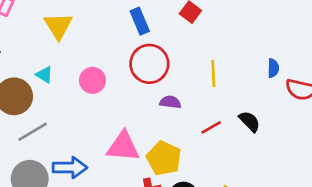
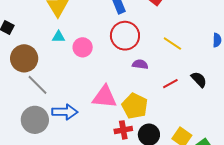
yellow line: (213, 74) -> (172, 44), turned -54
cyan triangle: (44, 75) -> (59, 37), moved, turned -32
gray line: (33, 132) -> (37, 85), turned 75

